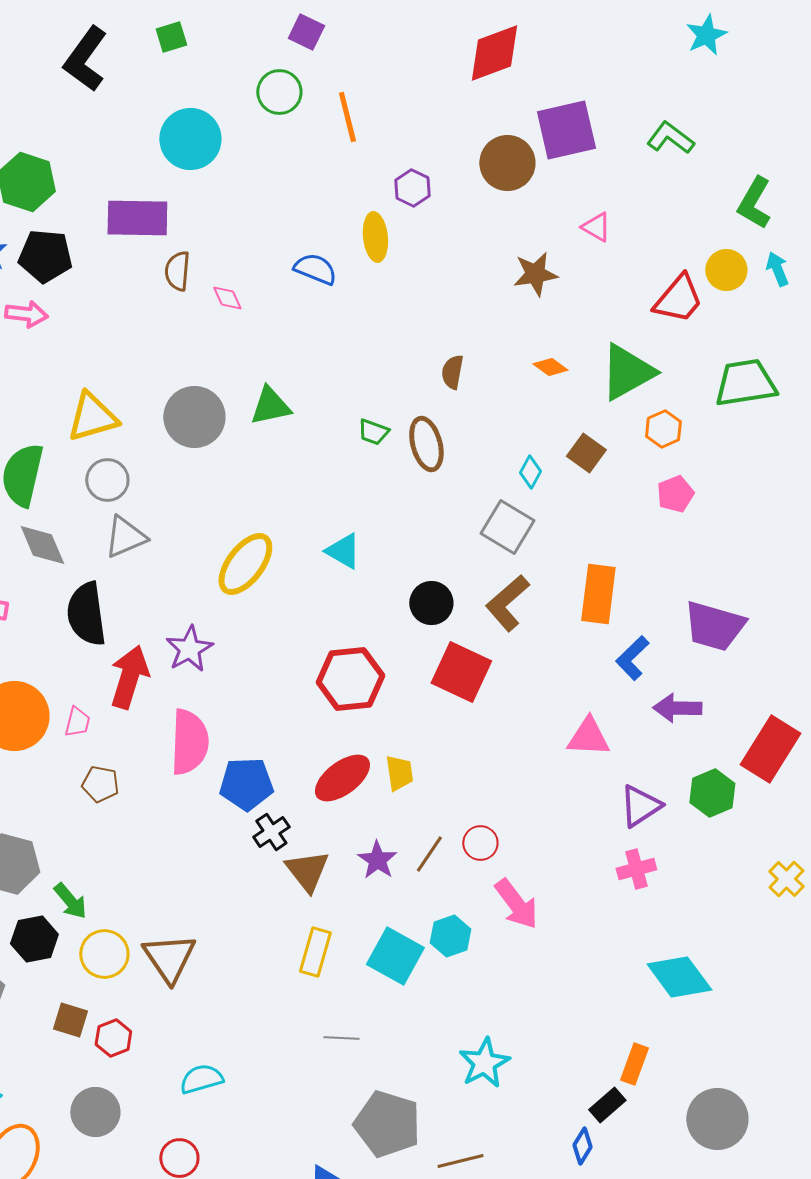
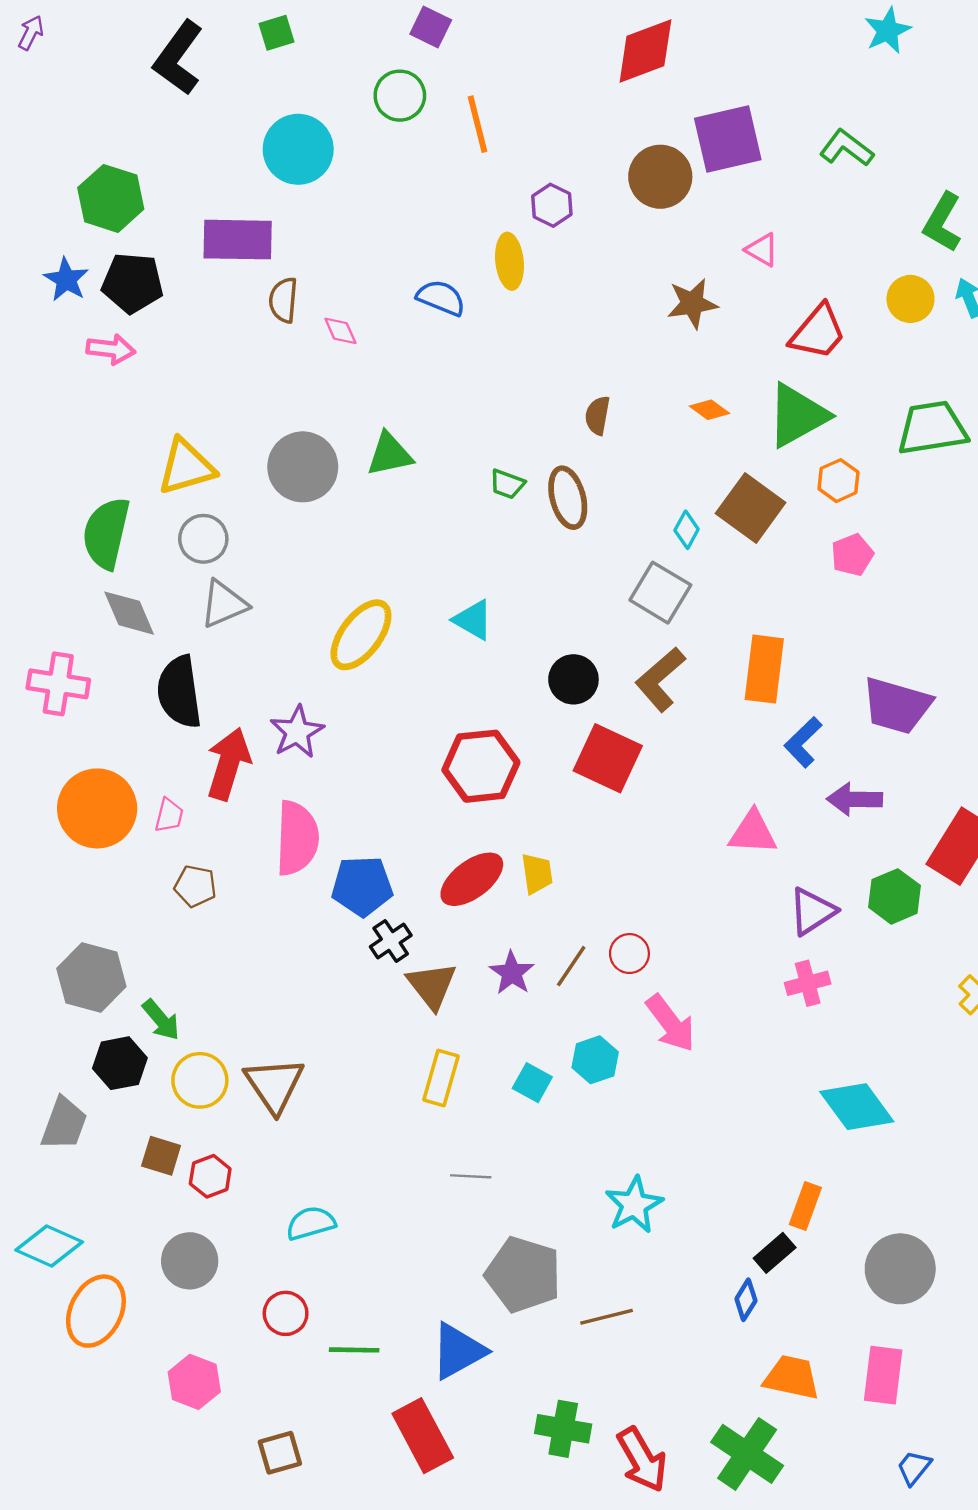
red trapezoid: (678, 299) -> (818, 332), moved
brown square: (586, 453) -> (751, 508), size x1.5
cyan square: (395, 956) -> (532, 1083), size x0.6

